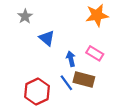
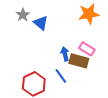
blue triangle: (47, 38) -> (41, 23), moved
brown rectangle: (84, 80) -> (79, 61), moved

